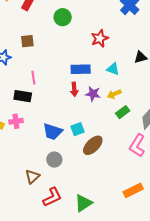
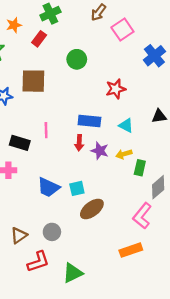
brown square: (27, 41) -> (33, 81), size x1.6
pink line: (33, 78) -> (46, 130), moved
green rectangle: (123, 112) -> (140, 168), moved, turned -48
gray circle: (54, 160) -> (52, 232), moved
orange rectangle: (133, 190) -> (131, 250), moved

